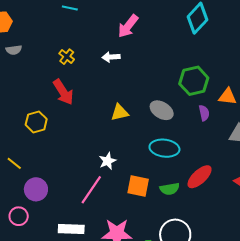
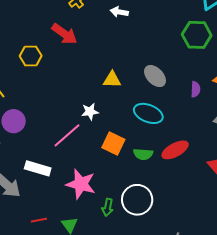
green hexagon: (194, 81) -> (197, 35), moved
red arrow: (63, 92) -> (64, 34), turned -36
yellow triangle: (120, 112) -> (112, 80), moved

